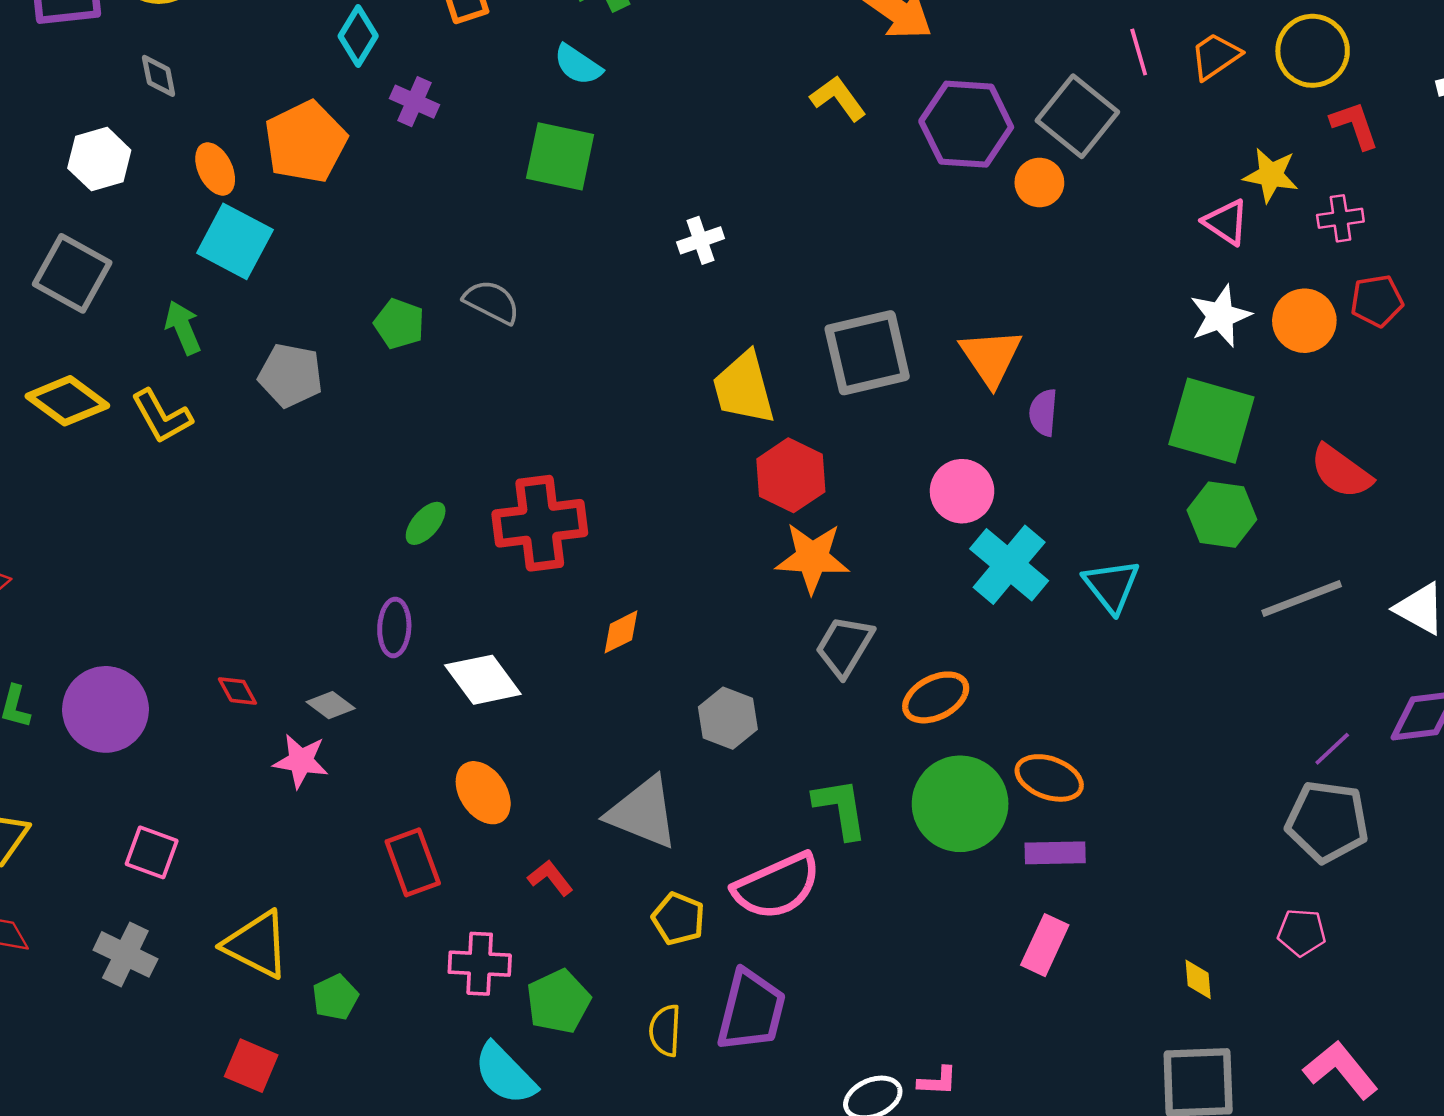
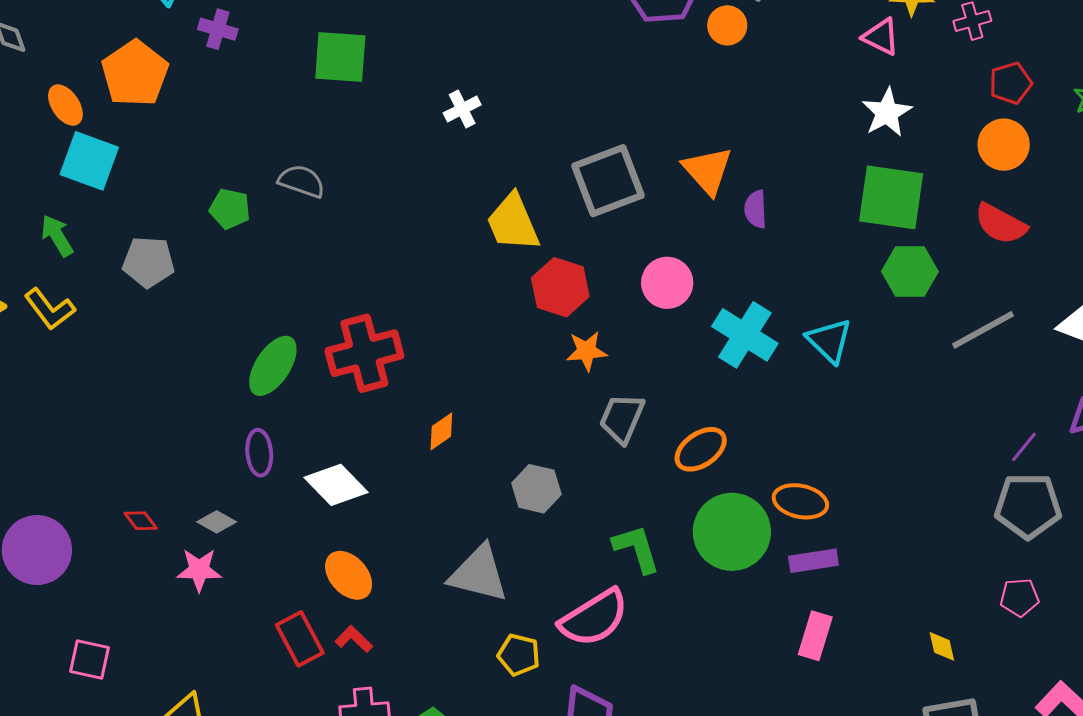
orange circle: (1304, 321) -> (1004, 145), moved
pink circle: (962, 491) -> (667, 283), moved
green ellipse: (426, 523) -> (273, 366), size x1.6
orange star: (812, 558) -> (587, 351), size x0.7
red L-shape: (550, 878) -> (354, 639), moved

